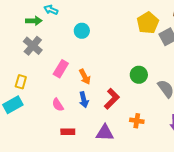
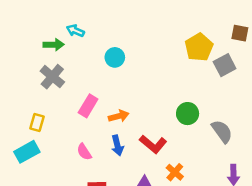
orange arrow: (85, 77) -> (119, 116), turned -77
red L-shape: (112, 99) -> (153, 144), turned 85
orange cross: (137, 121) -> (175, 172), moved, turned 32

